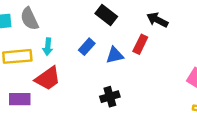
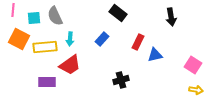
black arrow: (157, 20) -> (171, 17), moved, turned -126
red rectangle: (140, 44) -> (138, 42), moved
blue triangle: (115, 55) -> (155, 55), moved

